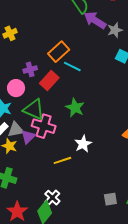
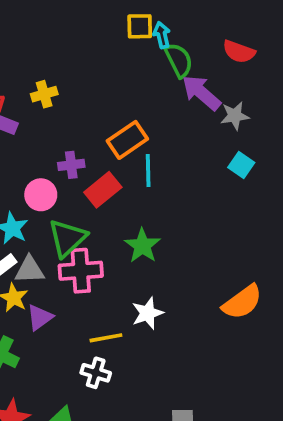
cyan line: (72, 67) -> (148, 171), turned 54
green triangle: (34, 109) -> (67, 238), turned 45
pink cross: (44, 126) -> (81, 271), turned -30
purple triangle: (28, 137) -> (40, 317), moved
white cross: (52, 198) -> (96, 373), moved, turned -35

